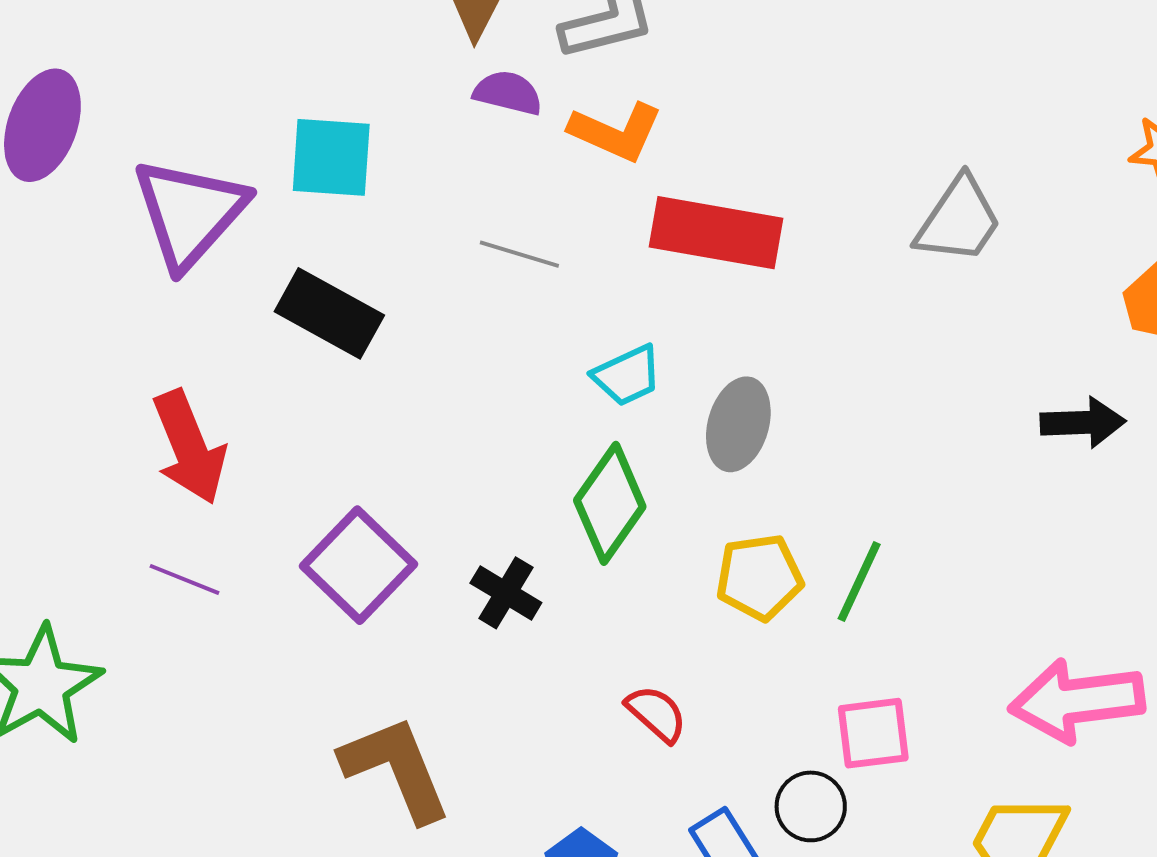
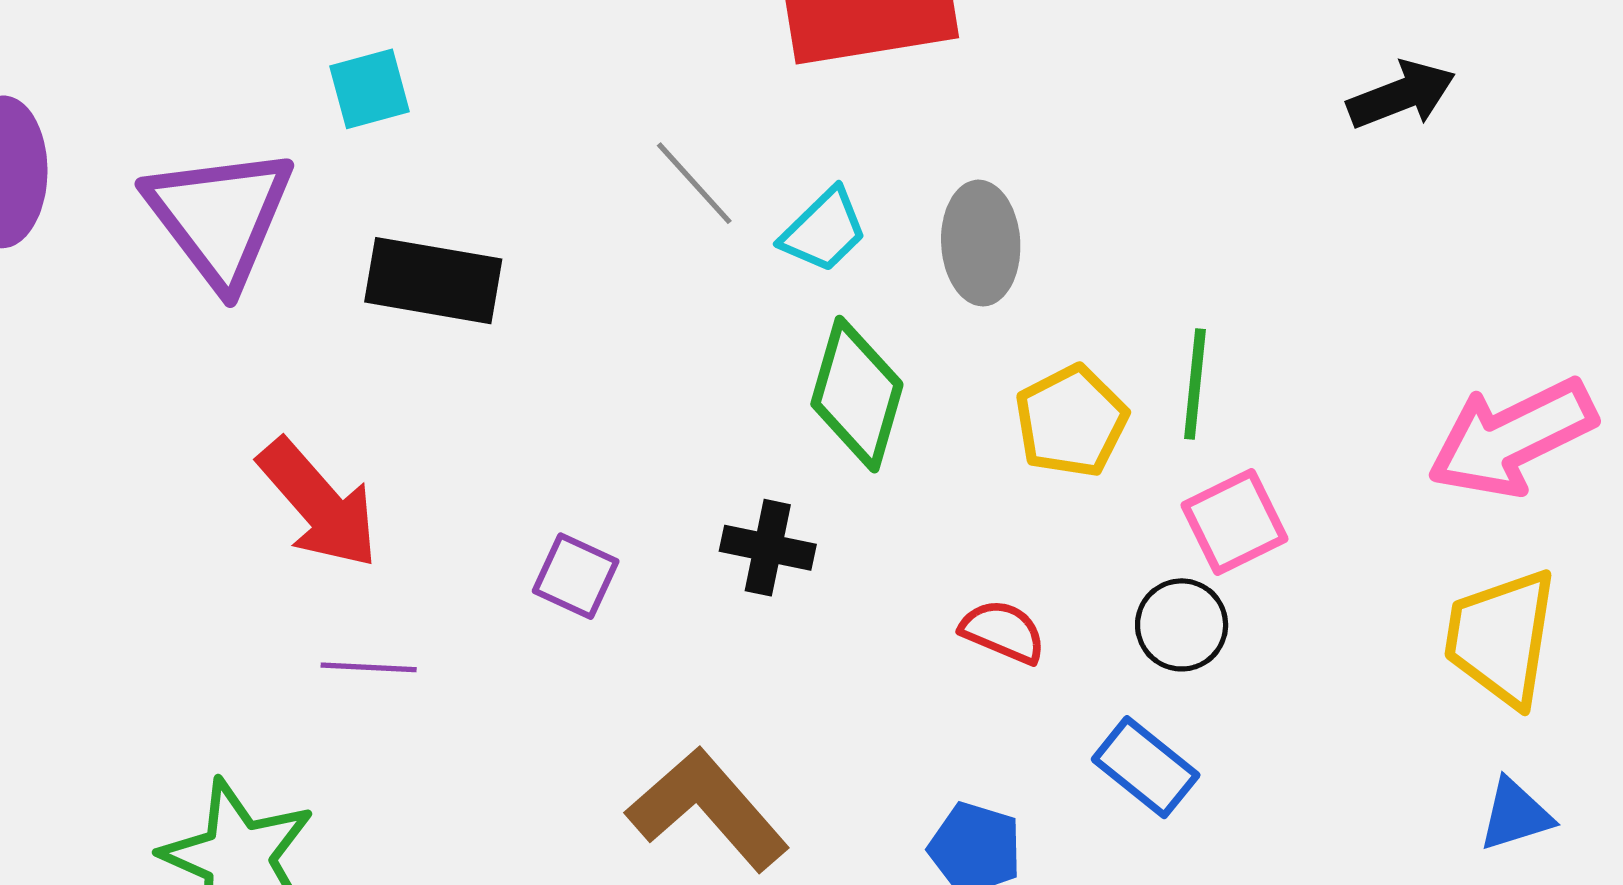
cyan square: (331, 157) -> (369, 89), size x0.7
gray line: (519, 254) -> (694, 183), moved, turned 50
purple square: (358, 565) -> (576, 576), size x0.6
pink square: (873, 733) -> (1234, 522), moved
black circle: (811, 806) -> (1182, 625), moved

